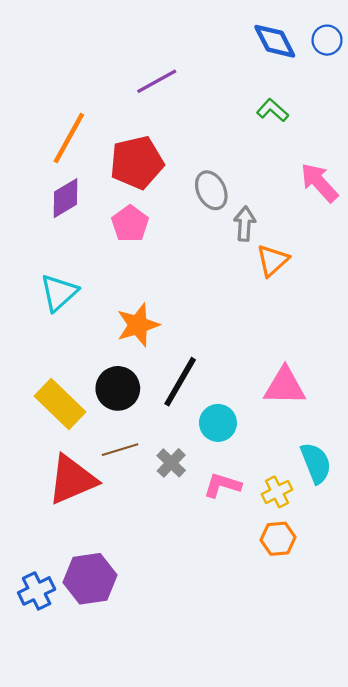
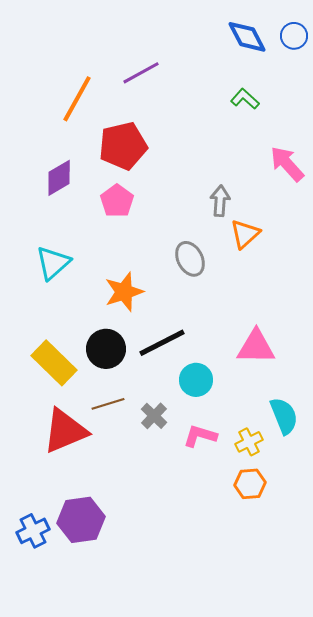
orange line: (69, 138) -> (77, 99), moved
gray ellipse: (211, 190) -> (190, 259), moved
black line: (180, 382) -> (162, 343), turned 33

